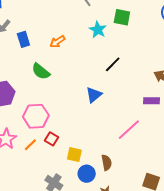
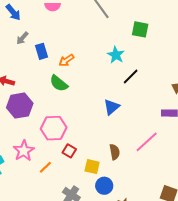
cyan star: (98, 30) -> (116, 55), moved
orange arrow: (57, 42) -> (66, 60), moved
orange line: (30, 145) -> (45, 167), moved
brown semicircle: (107, 163) -> (115, 152), moved

